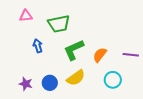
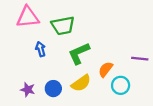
pink triangle: (26, 16) -> (28, 17), size x1.6
orange semicircle: (100, 55) -> (106, 69), moved

